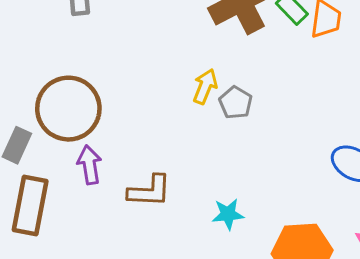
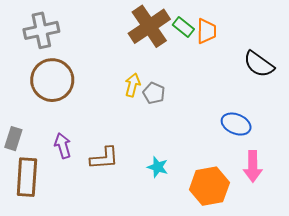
brown circle: (68, 109) -> (52, 80), moved
cyan star: (228, 214) -> (158, 167), turned 30

